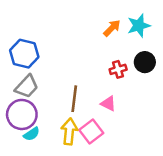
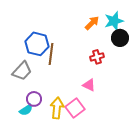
blue hexagon: (24, 54) -> (37, 44), moved
black circle: (145, 62) -> (120, 38), moved
brown line: (74, 99) -> (51, 54), moved
purple circle: (22, 114) -> (34, 99), moved, size x0.6

